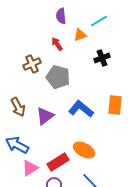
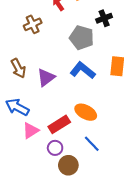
gray pentagon: (58, 77) -> (82, 38), moved

